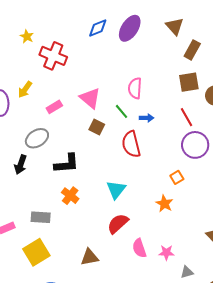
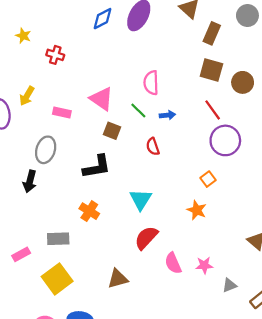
red cross: (53, 56) -> (55, 55), size x0.6
brown square: (189, 82) -> (211, 70), turned 30
pink rectangle: (54, 107) -> (62, 112), turned 49
gray ellipse: (37, 138) -> (46, 150), turned -35
red semicircle: (131, 144) -> (153, 147), size x0.6
black L-shape: (67, 164) -> (97, 167), moved

